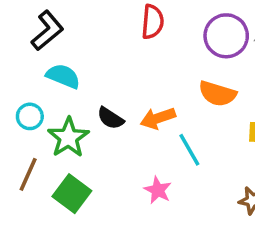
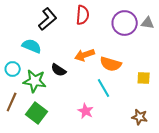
black L-shape: (47, 31) -> (48, 19), moved
orange semicircle: (217, 94) -> (111, 64), moved
orange arrow: (158, 118) -> (85, 55), moved
green star: (68, 137) -> (35, 81), turned -30

